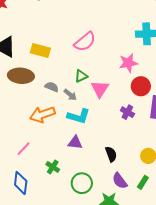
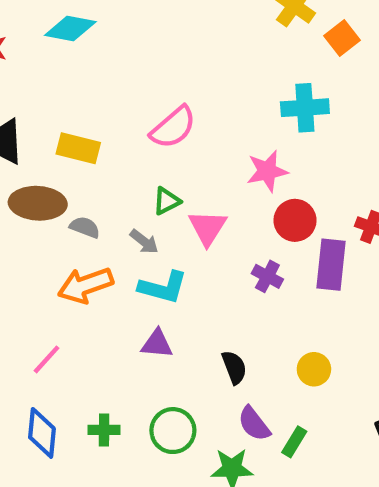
gray semicircle: (52, 87) -> (85, 227), moved
green cross: (53, 167) -> (104, 430), moved, turned -32
green rectangle: (143, 182) -> (294, 442), moved

